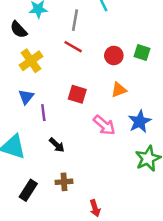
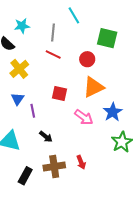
green square: (142, 53) -> (107, 38), moved, size x1.5
orange triangle: (119, 90) -> (93, 87), size x1.6
brown cross: (64, 182) -> (54, 167), size x1.5
red arrow: (95, 208) -> (81, 162), moved

